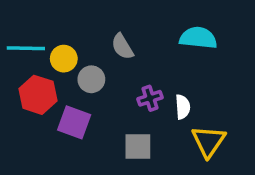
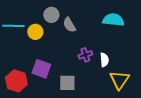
gray circle: (91, 79) -> (51, 15), moved
red hexagon: (38, 95) -> (16, 81), moved
gray square: (138, 146) -> (67, 83), moved

